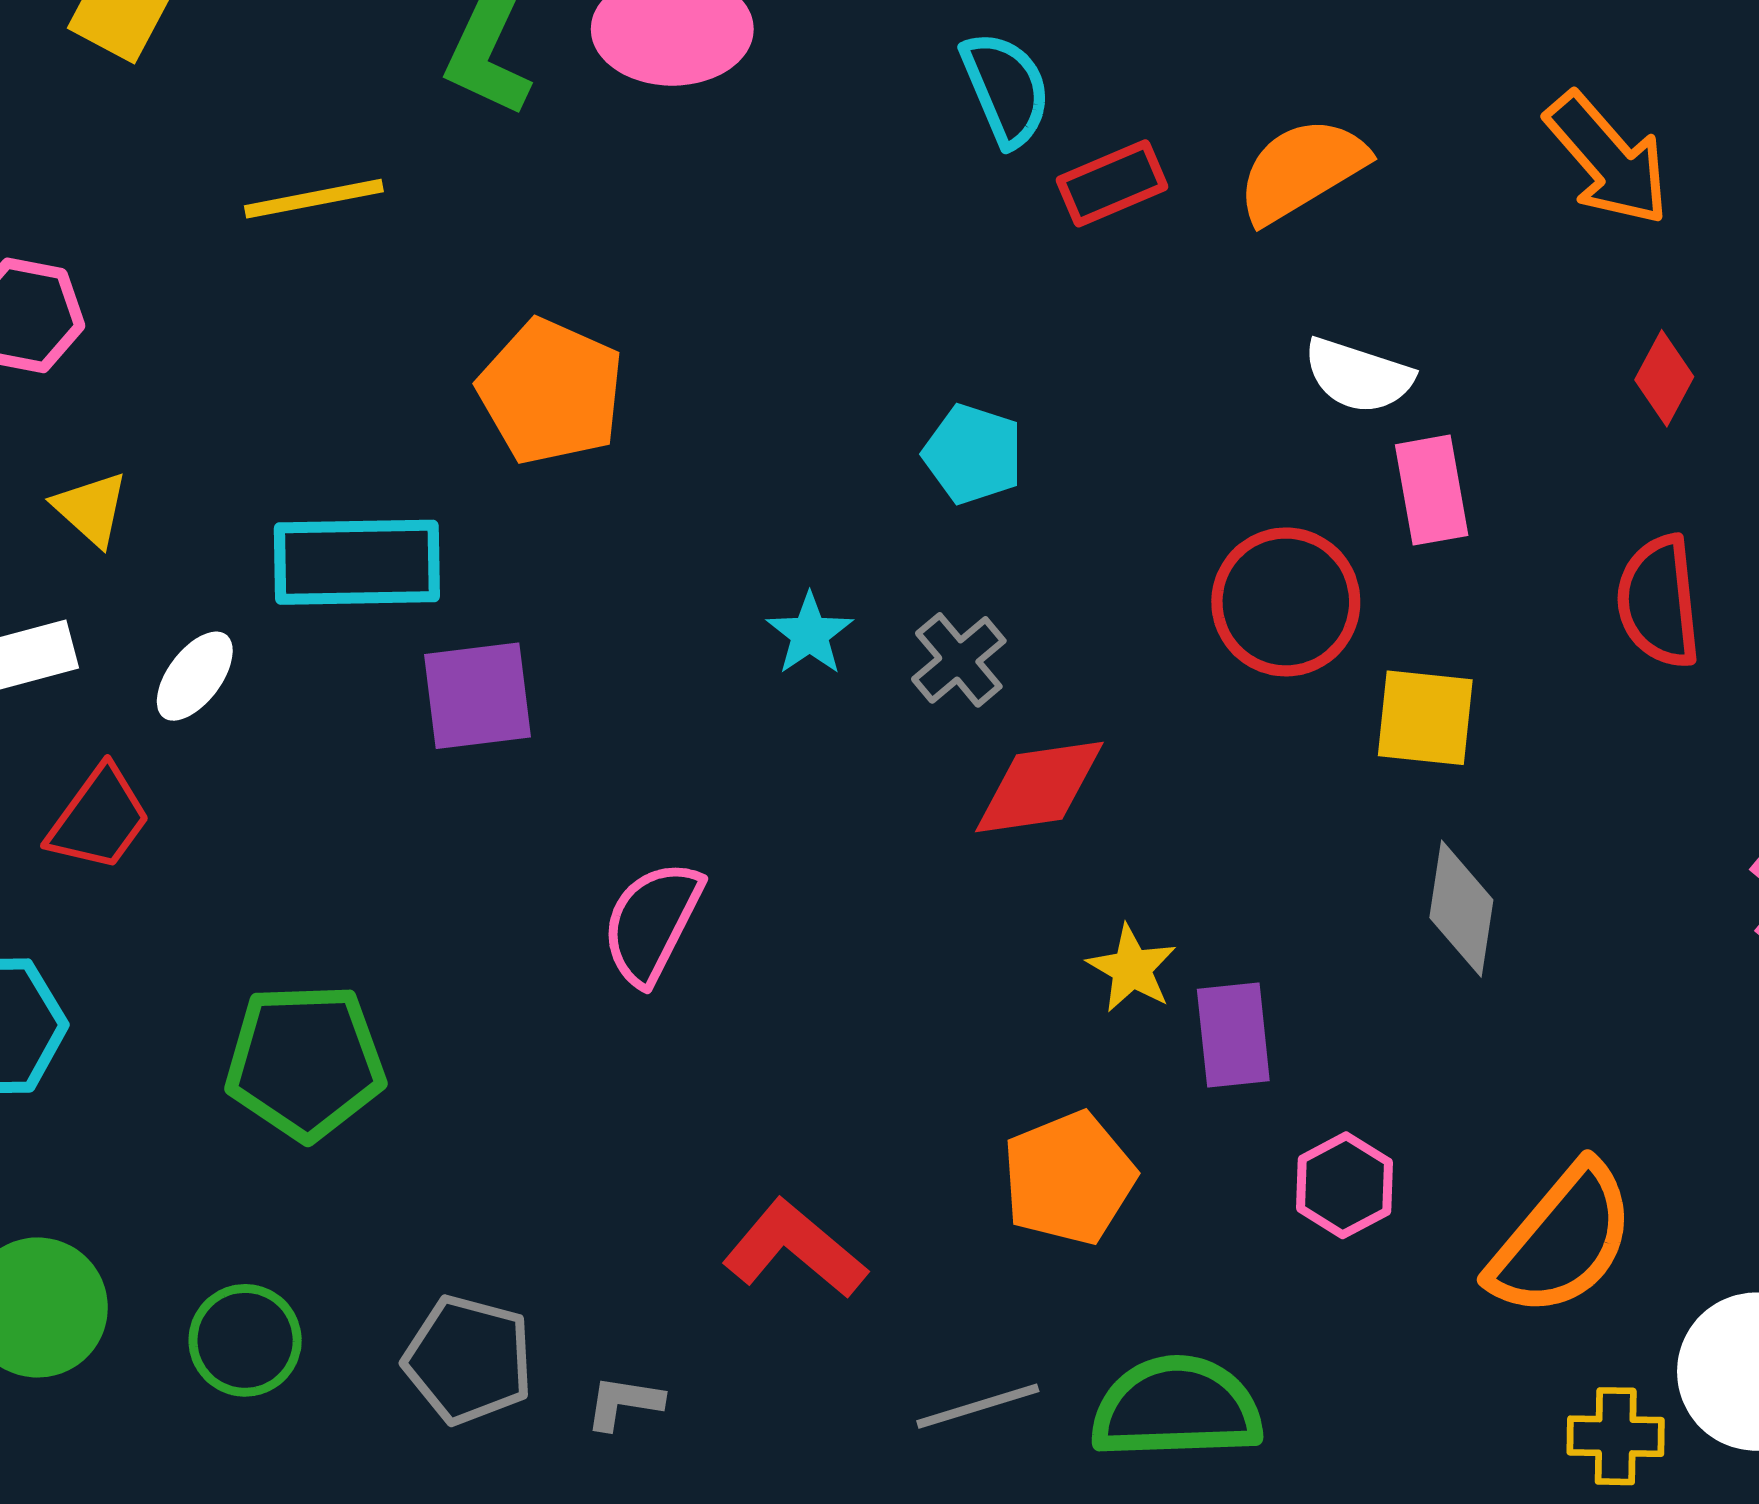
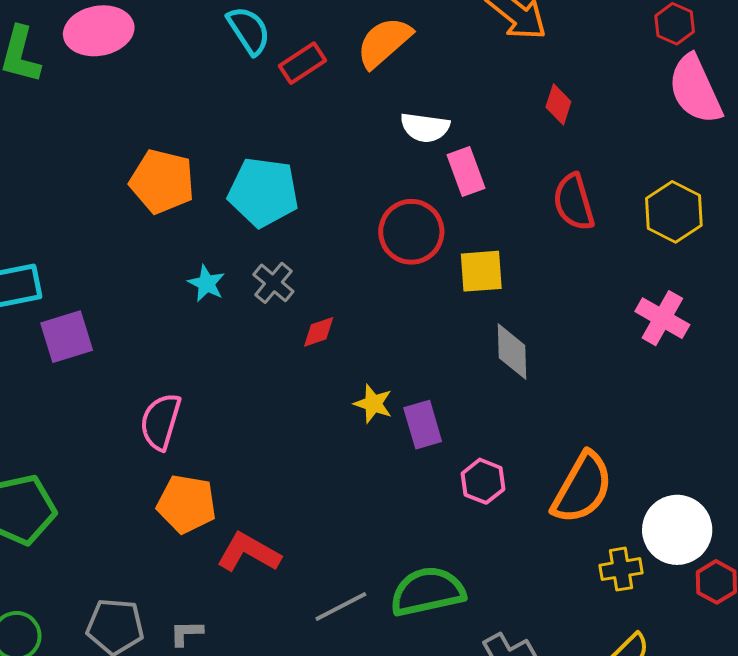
orange pentagon: (551, 392) -> (162, 181), moved
cyan pentagon: (973, 454) -> (263, 192), size x1.6
red diamond: (1039, 787) -> (319, 332), size x0.6
orange pentagon: (1069, 1178) -> (186, 504), moved, turned -30

